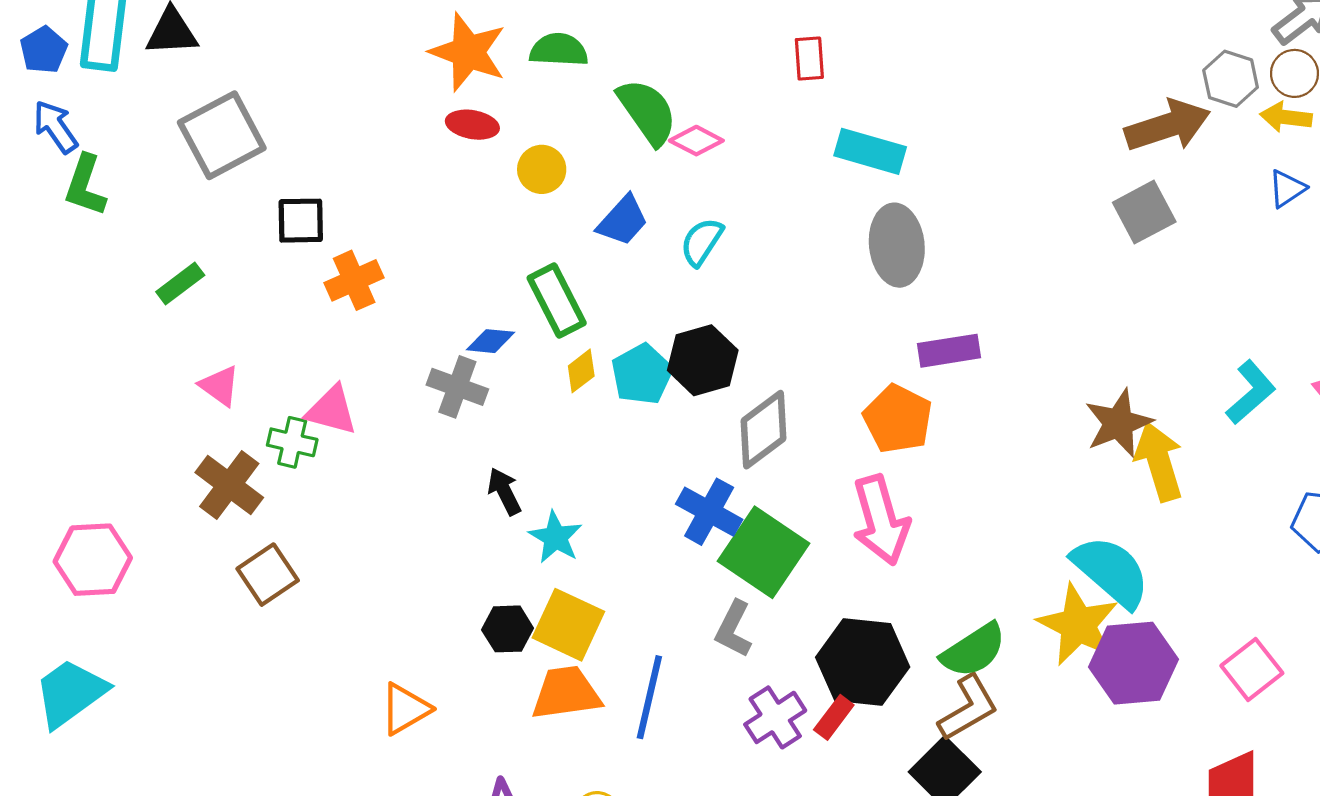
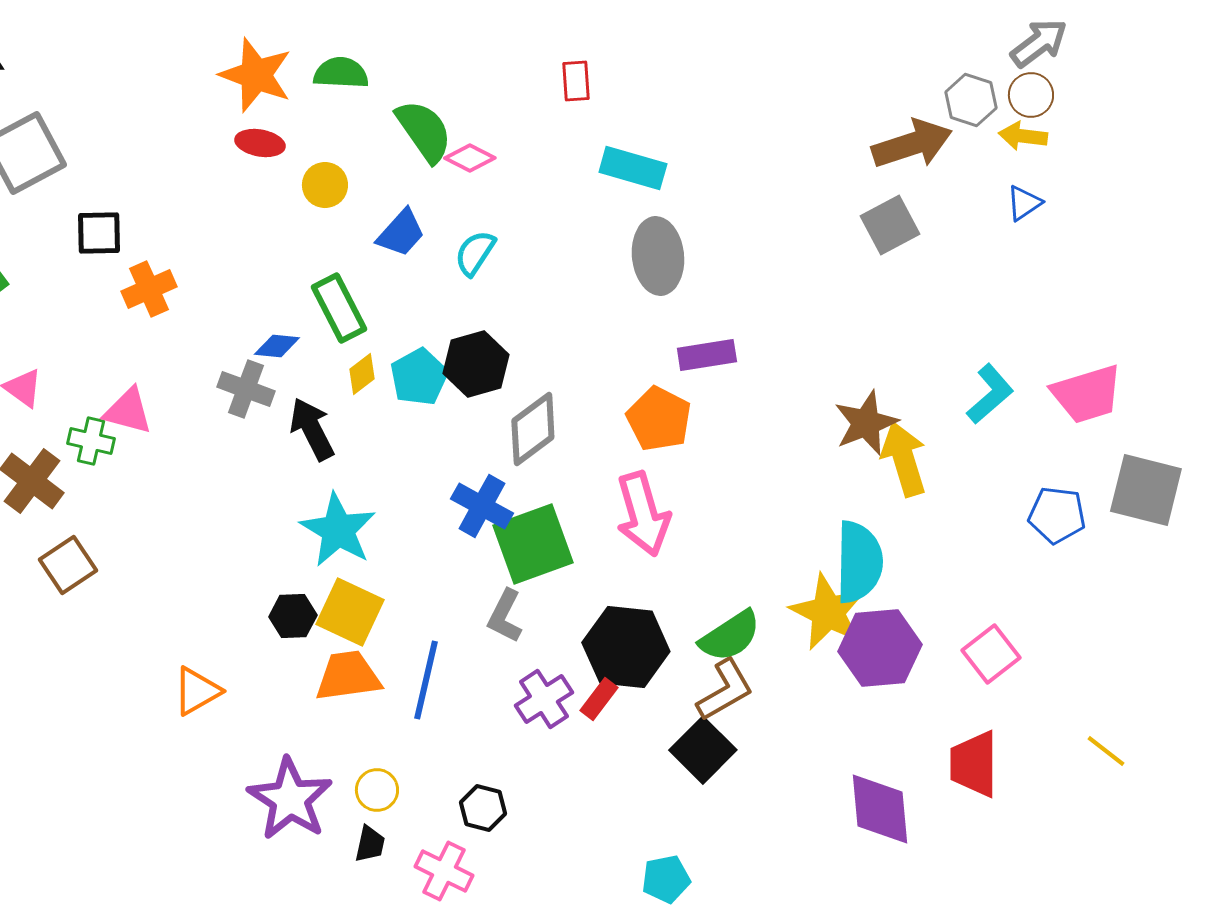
black arrow: (504, 491) -> (312, 429), moved, size x1.4
cyan star: (556, 537) -> (338, 530), size x1.5
green square: (763, 552) -> (533, 544), turned 36
cyan semicircle: (1111, 571) -> (859, 562), turned 50

